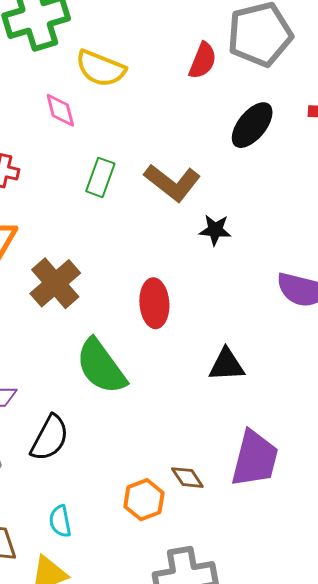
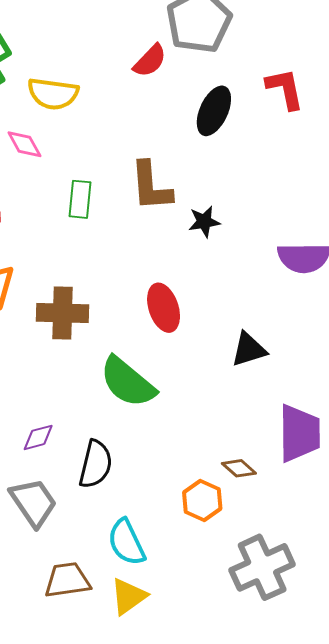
red semicircle: (203, 61) -> (150, 61), turned 36
brown L-shape: (172, 183) -> (151, 186), turned 62
brown cross: (55, 283) -> (62, 313), turned -33
cyan semicircle: (60, 521) -> (126, 542), size x1.5

